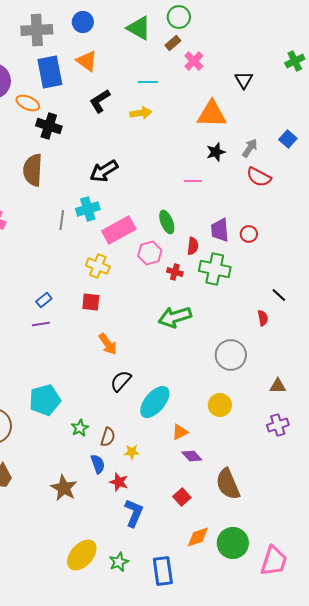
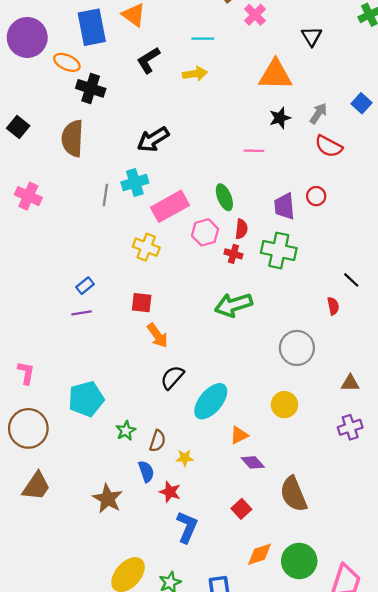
red circle: (249, 234) -> (316, 196), moved
red semicircle: (193, 246) -> (241, 229), moved
red square: (91, 302) -> (142, 303), moved

